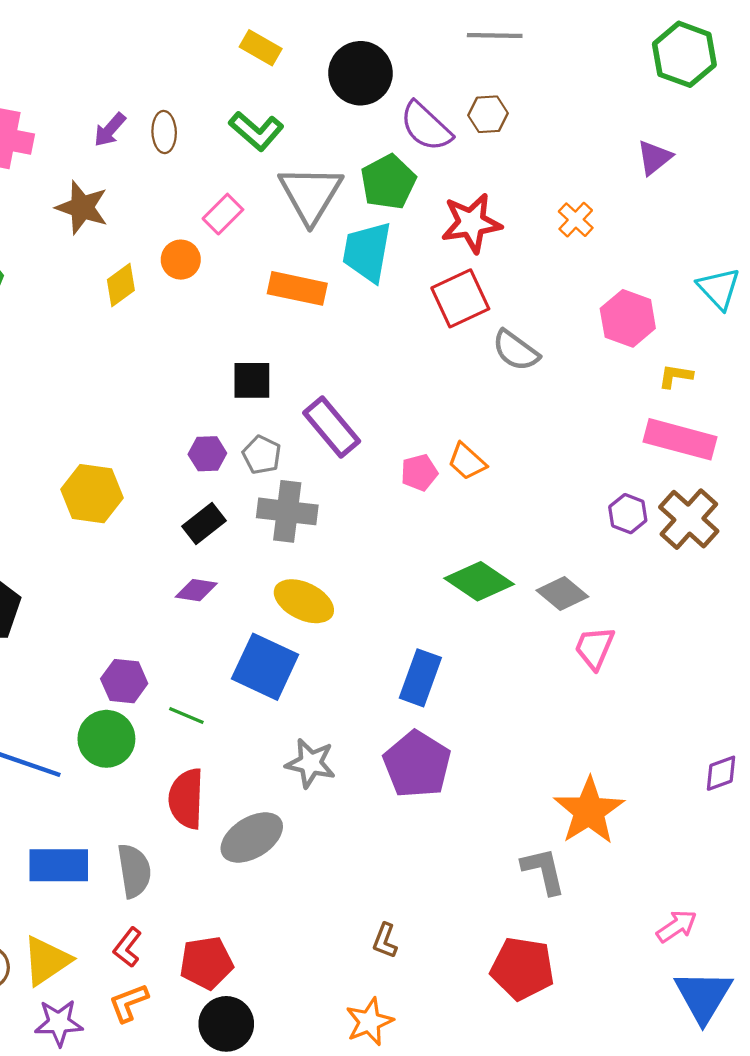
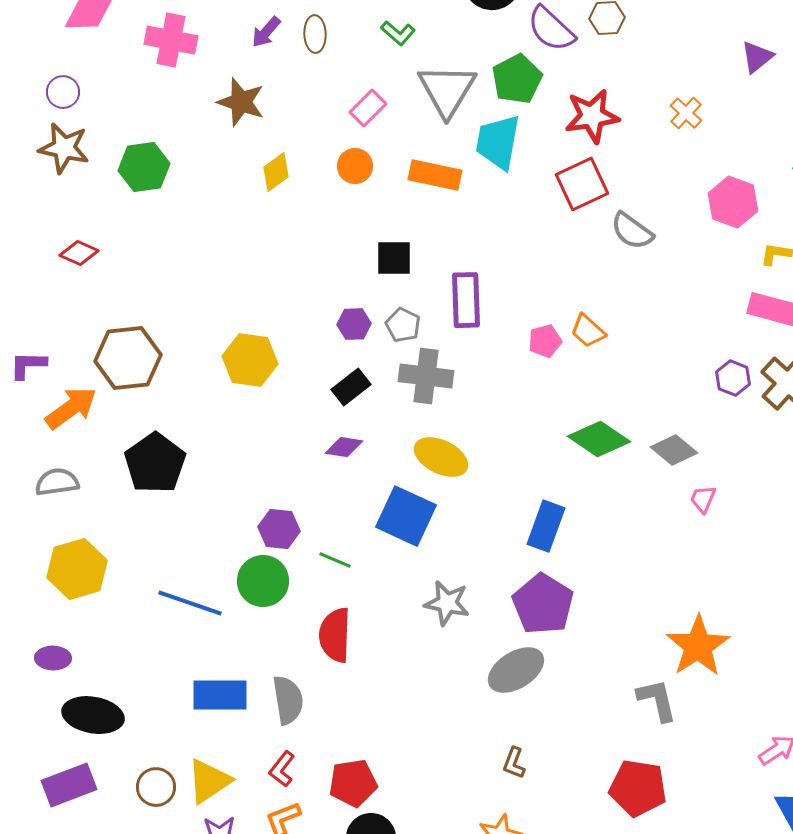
green L-shape: (256, 131) -> (398, 33), size x0.7
orange circle: (181, 260) -> (355, 166), moved
purple rectangle: (332, 427) -> (466, 300), turned 38
pink trapezoid: (595, 648) -> (703, 499), size x0.7
gray ellipse: (252, 838) -> (516, 670), moved

